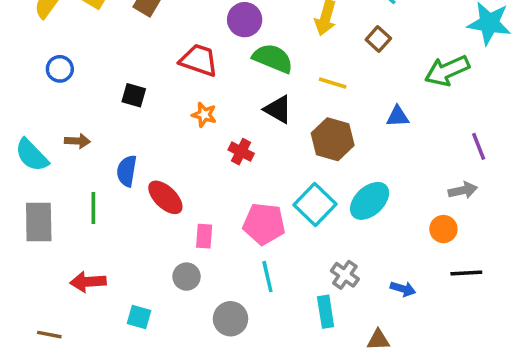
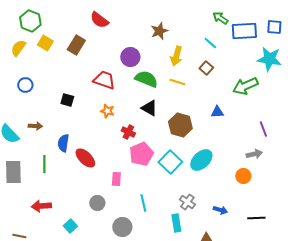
yellow line: (333, 83) -> (177, 82), moved
pink pentagon: (264, 224) -> (141, 154), moved, turned -30
pink rectangle: (204, 236) -> (116, 179), moved
black line: (466, 273) -> (256, 218), moved
cyan square: (139, 317) -> (70, 226), turned 32

